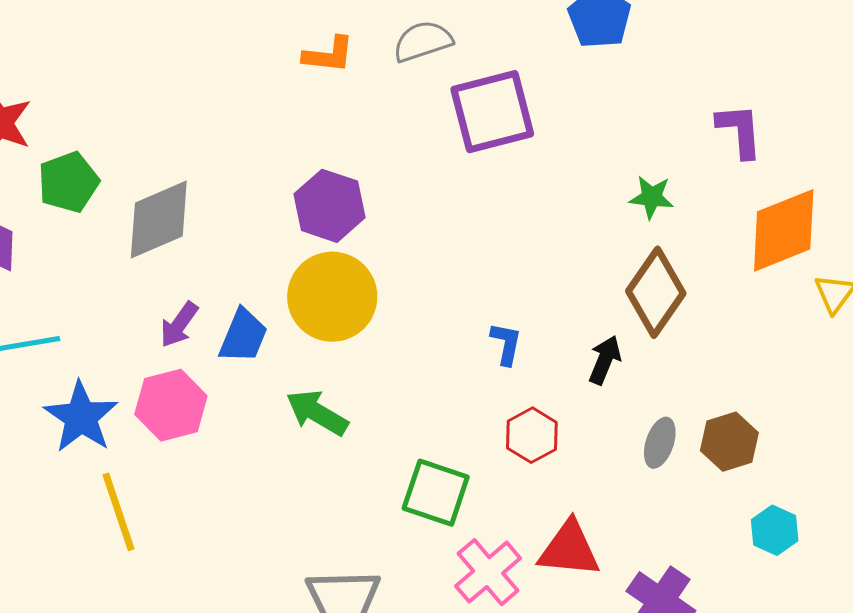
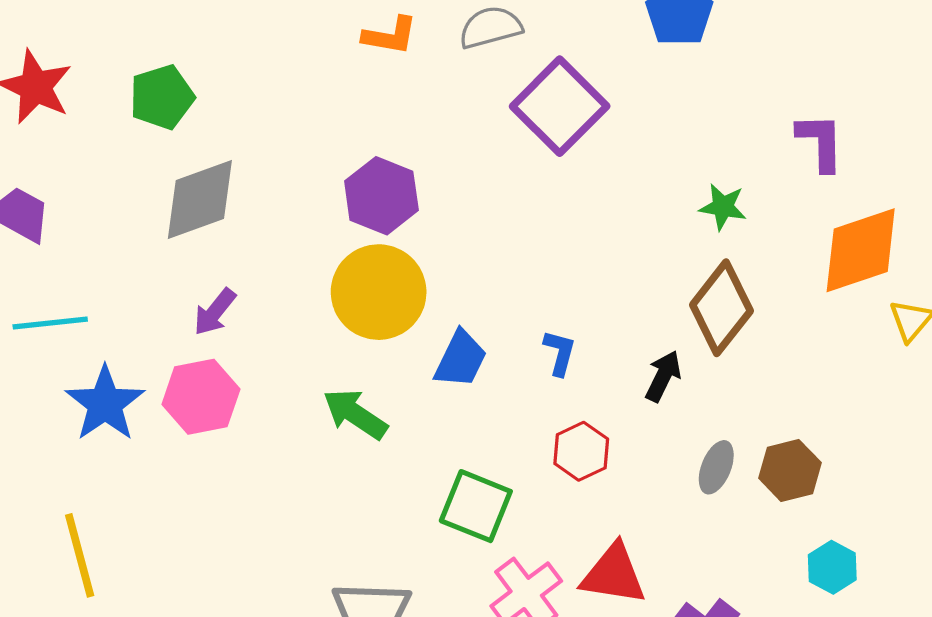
purple square: (492, 112) -> (560, 106), turned -34
green pentagon: (69, 182) -> (162, 97), moved
blue trapezoid: (243, 336) -> (461, 359), moved
yellow line: (119, 512) -> (80, 555), moved

